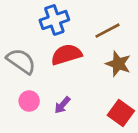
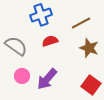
red semicircle: (66, 54) -> (50, 41), size x0.7
purple arrow: (62, 105) -> (47, 79), size x1.6

